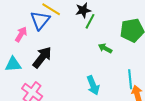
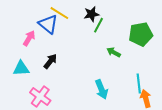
blue triangle: (40, 20) -> (48, 24), turned -30
black arrow: (42, 57) -> (50, 61), size x0.7

